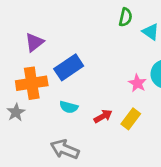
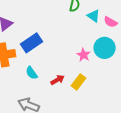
cyan semicircle: (69, 107) -> (32, 73), turned 40

